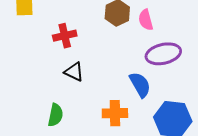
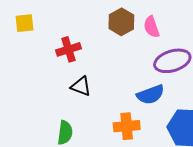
blue semicircle: (140, 85) -> (151, 95), turned 104

